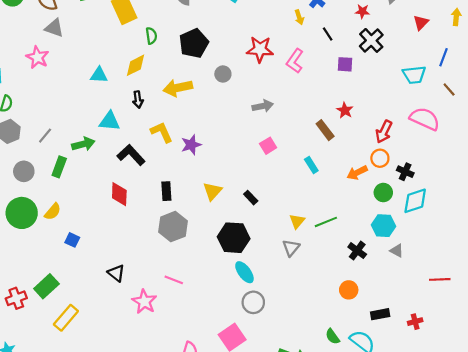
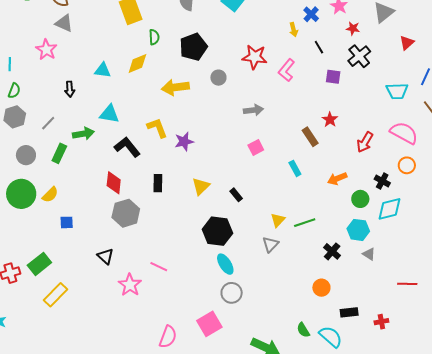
black arrow: (138, 100) -> (70, 89), moved
orange circle: (380, 158) -> (407, 165), moved
gray hexagon: (173, 227) -> (126, 213), moved
blue square: (72, 240) -> (67, 222), turned -32

